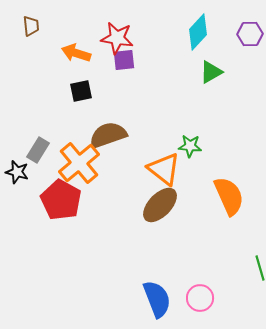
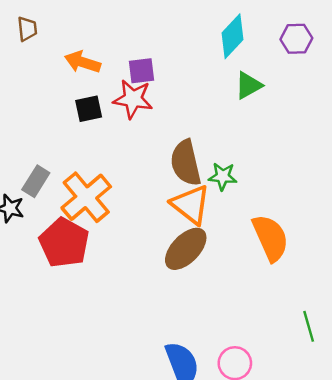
red star: (117, 38) -> (133, 99), moved
brown semicircle: (108, 135) -> (186, 163), moved, turned -84

